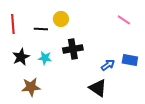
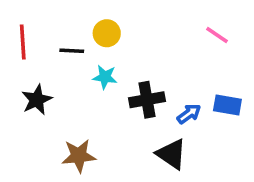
black cross: (73, 49) -> (147, 100), moved
cyan star: (45, 58) -> (105, 77), moved
brown star: (31, 87) -> (79, 156), moved

